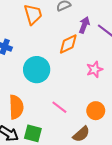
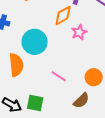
pink star: (95, 69) -> (79, 32), moved
orange semicircle: (16, 107) -> (16, 65), moved

